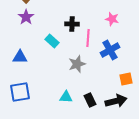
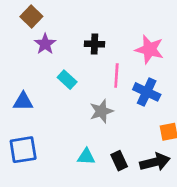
purple star: (26, 17) -> (45, 44), moved
pink star: (112, 19) -> (149, 49), size x1.5
black cross: (72, 24) -> (95, 44), moved
blue cross: (110, 50) -> (147, 92), turned -36

